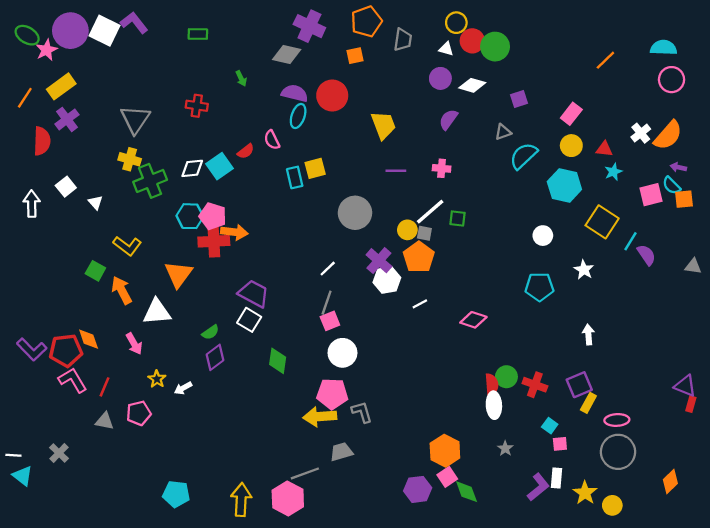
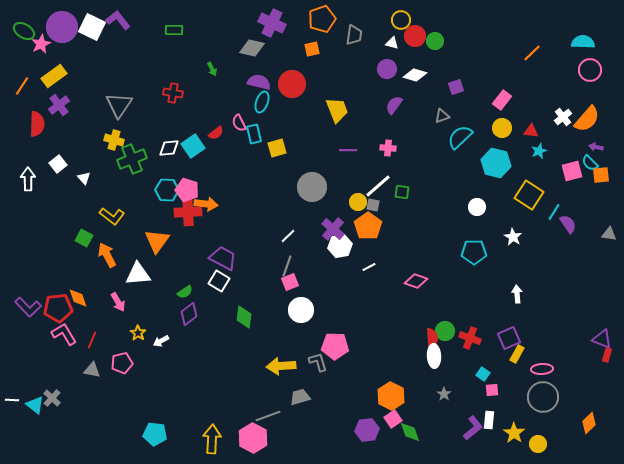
green circle: (495, 47) -> (435, 41), size x0.7
cyan rectangle: (295, 177) -> (254, 134), moved
pink pentagon: (332, 394) -> (335, 346), moved
cyan triangle: (23, 476) -> (35, 405), moved

